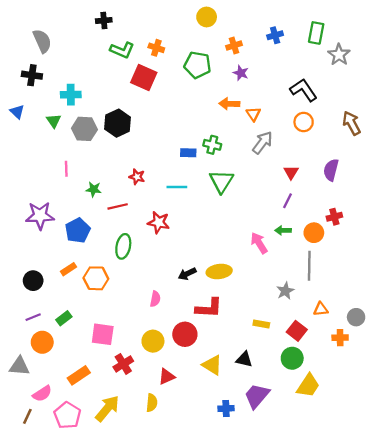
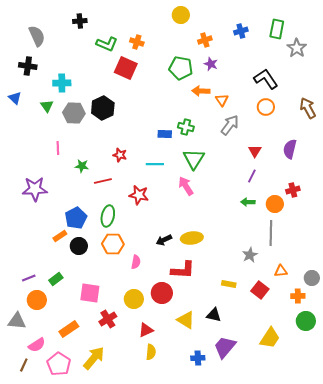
black cross: (104, 20) -> (80, 21), moved
green pentagon: (197, 65) -> (181, 68), moved
blue pentagon: (78, 230) -> (76, 218), moved
pink arrow: (259, 243) -> (186, 186), moved
orange hexagon: (96, 278) -> (113, 244), moved
black circle: (33, 281) -> (79, 246), moved
green circle: (292, 358) -> (306, 321), moved
yellow semicircle: (152, 403) -> (151, 352), moved

